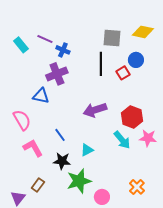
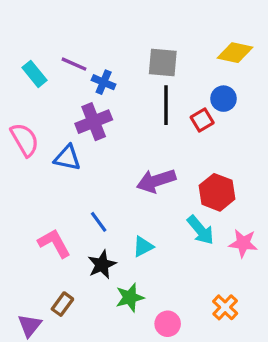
gray square: (112, 38) -> (163, 62), moved
pink semicircle: (22, 120) -> (25, 140), moved
pink star: (148, 138) -> (243, 243), moved
black star: (62, 161) -> (102, 265), turned -30
green star: (79, 181) -> (130, 297), size x0.7

